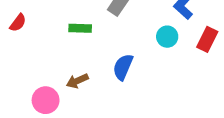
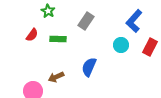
red semicircle: (18, 23) -> (32, 35), moved

